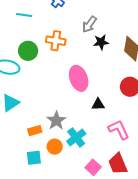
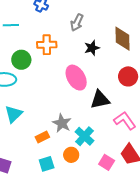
black star: (101, 42) -> (92, 48), moved
black triangle: (98, 104) -> (100, 100), size x1.5
orange circle: (55, 147) -> (71, 155), moved

